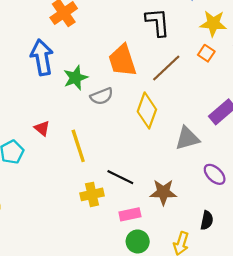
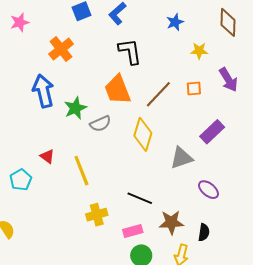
black L-shape: (158, 22) -> (130, 51), moved
yellow star: (213, 23) -> (199, 51), size x0.7
orange square: (206, 53) -> (194, 88), moved, turned -35
black line: (120, 177) -> (140, 198), moved
brown star: (163, 192) -> (171, 222), moved

